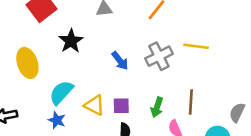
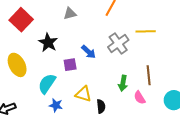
yellow triangle: (94, 105) -> (83, 94), moved
purple square: (121, 106) -> (70, 65), moved
blue star: (57, 120) -> (56, 105), moved

